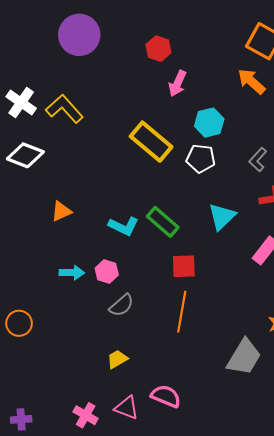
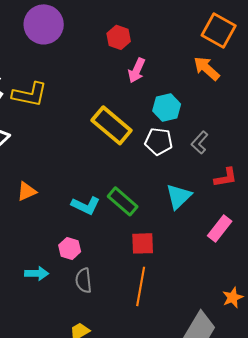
yellow L-shape: (64, 109) -> (30, 94), turned 144
gray L-shape: (258, 160) -> (200, 142), moved
cyan arrow: (72, 273) -> (37, 273), moved
gray semicircle: (122, 305) -> (84, 280), turned 125

